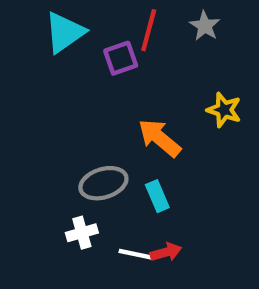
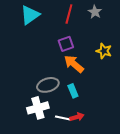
purple square: (121, 58) -> (66, 44), moved
white cross: (82, 233) -> (38, 108), size x1.5

